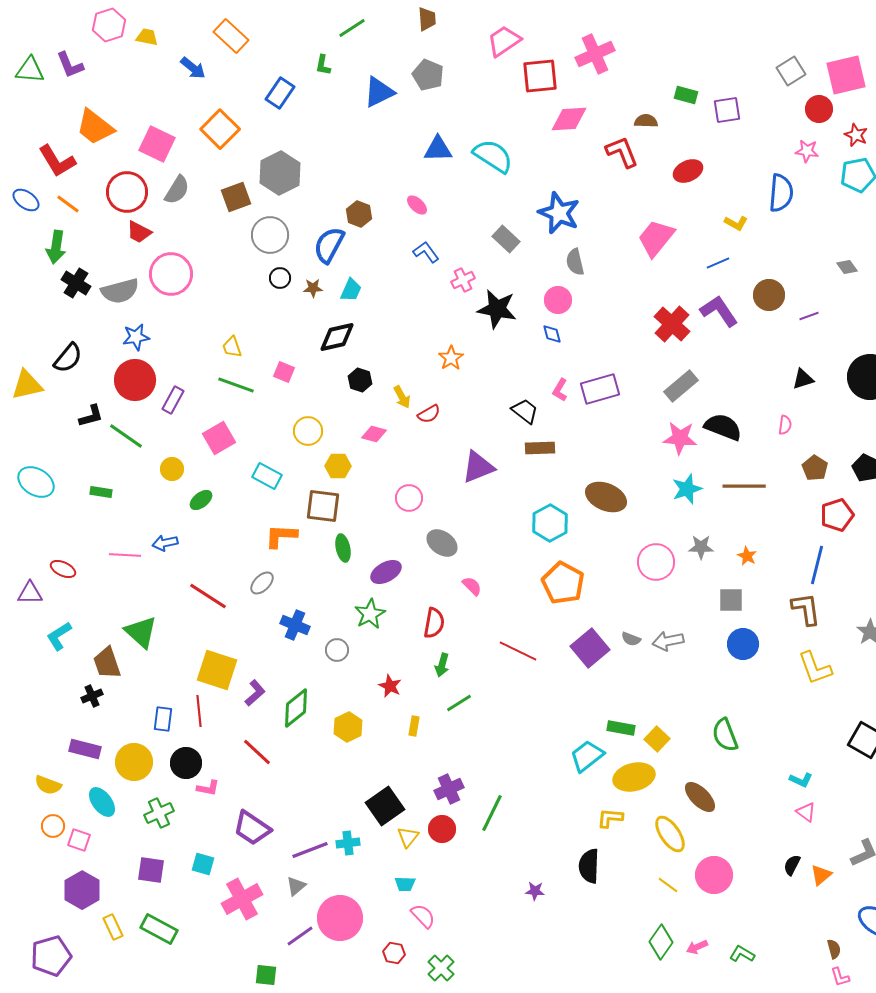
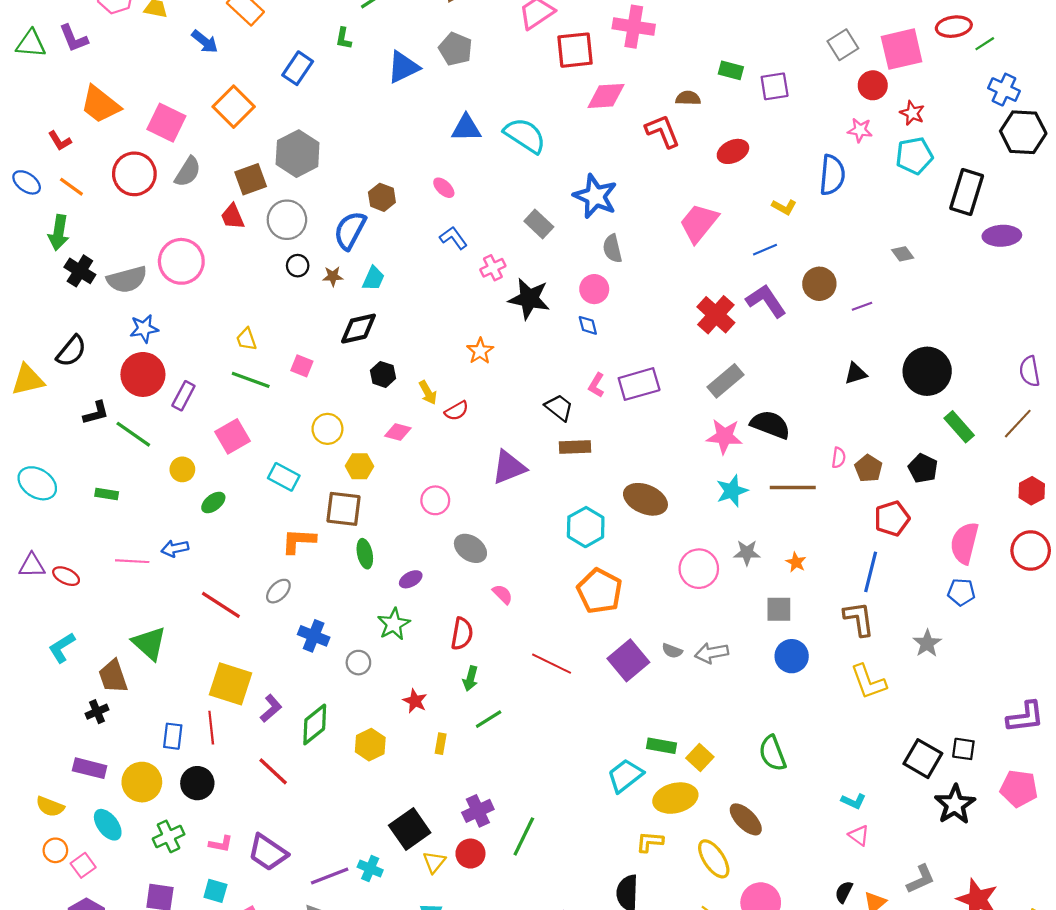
pink cross: (595, 54) -> (634, 27), turned 33
red L-shape: (57, 161) -> (60, 141), size x0.6
red trapezoid: (139, 232) -> (233, 217), moved, turned 40
pink semicircle: (785, 425) -> (839, 458), moved
purple ellipse: (386, 572) -> (411, 579), size x0.7
purple triangle: (30, 593) -> (32, 565), moved
pink L-shape: (208, 788) -> (221, 844), moved
pink square: (79, 840) -> (83, 865), turned 35
cyan cross: (348, 843) -> (370, 868), turned 30

